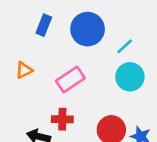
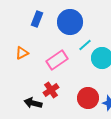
cyan line: (125, 46) -> (85, 45), moved
red cross: (62, 119) -> (51, 90), turned -35

